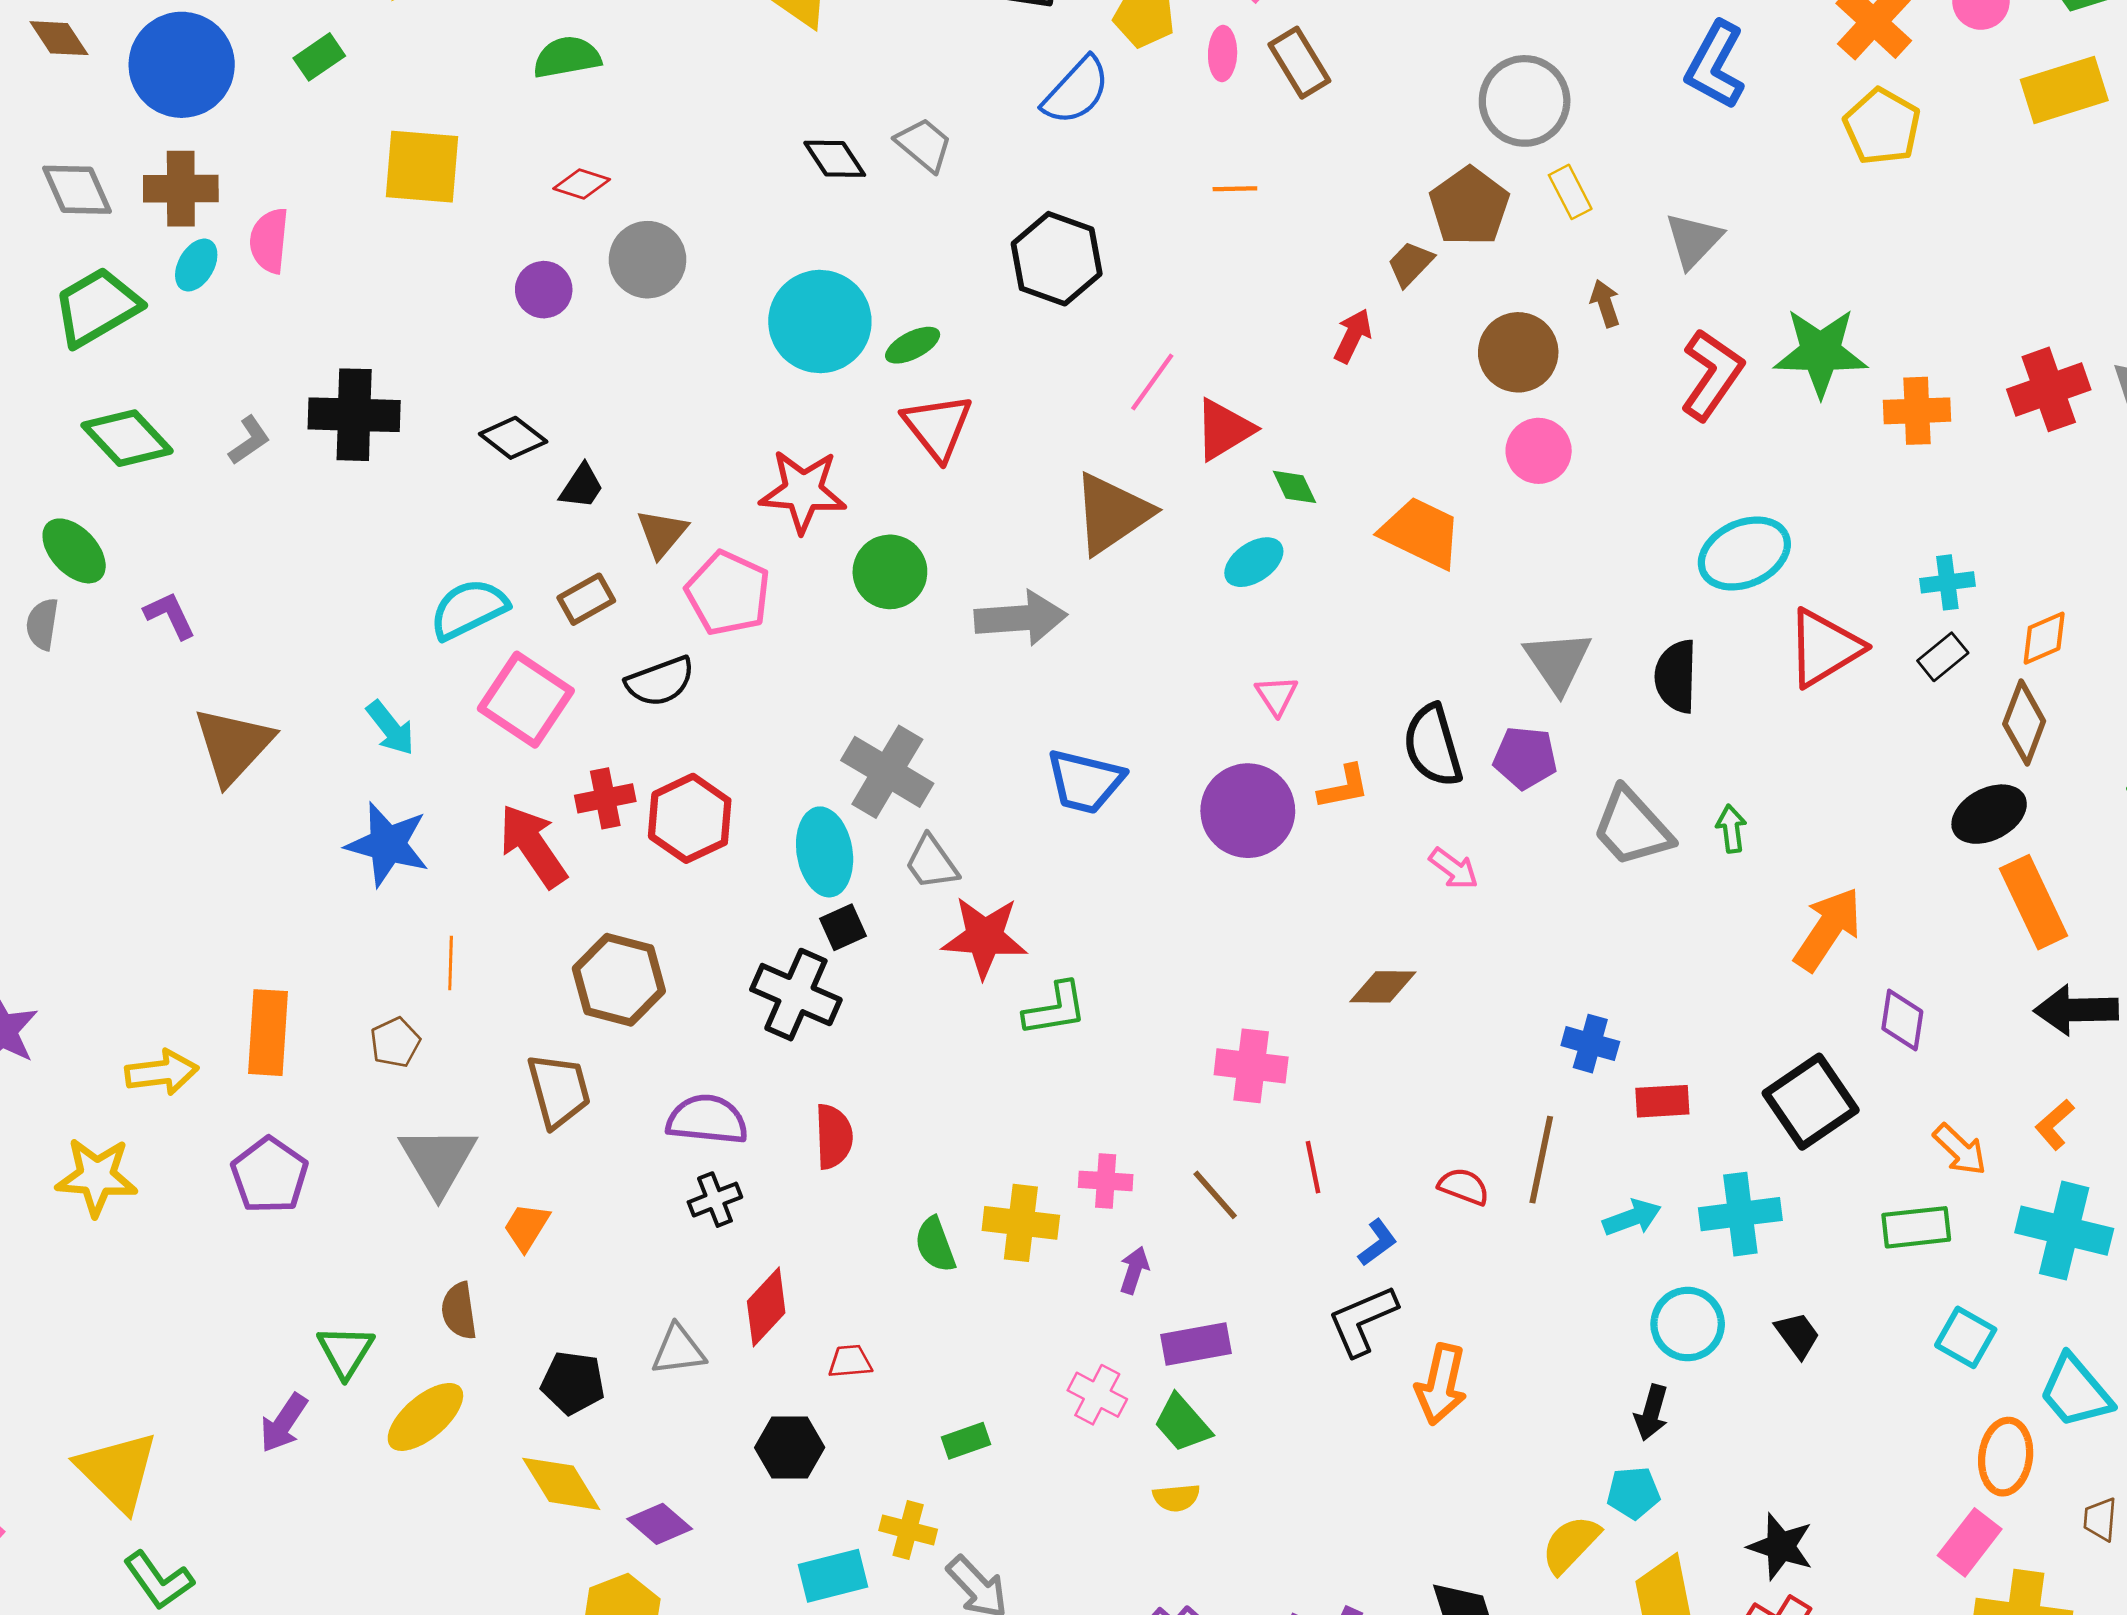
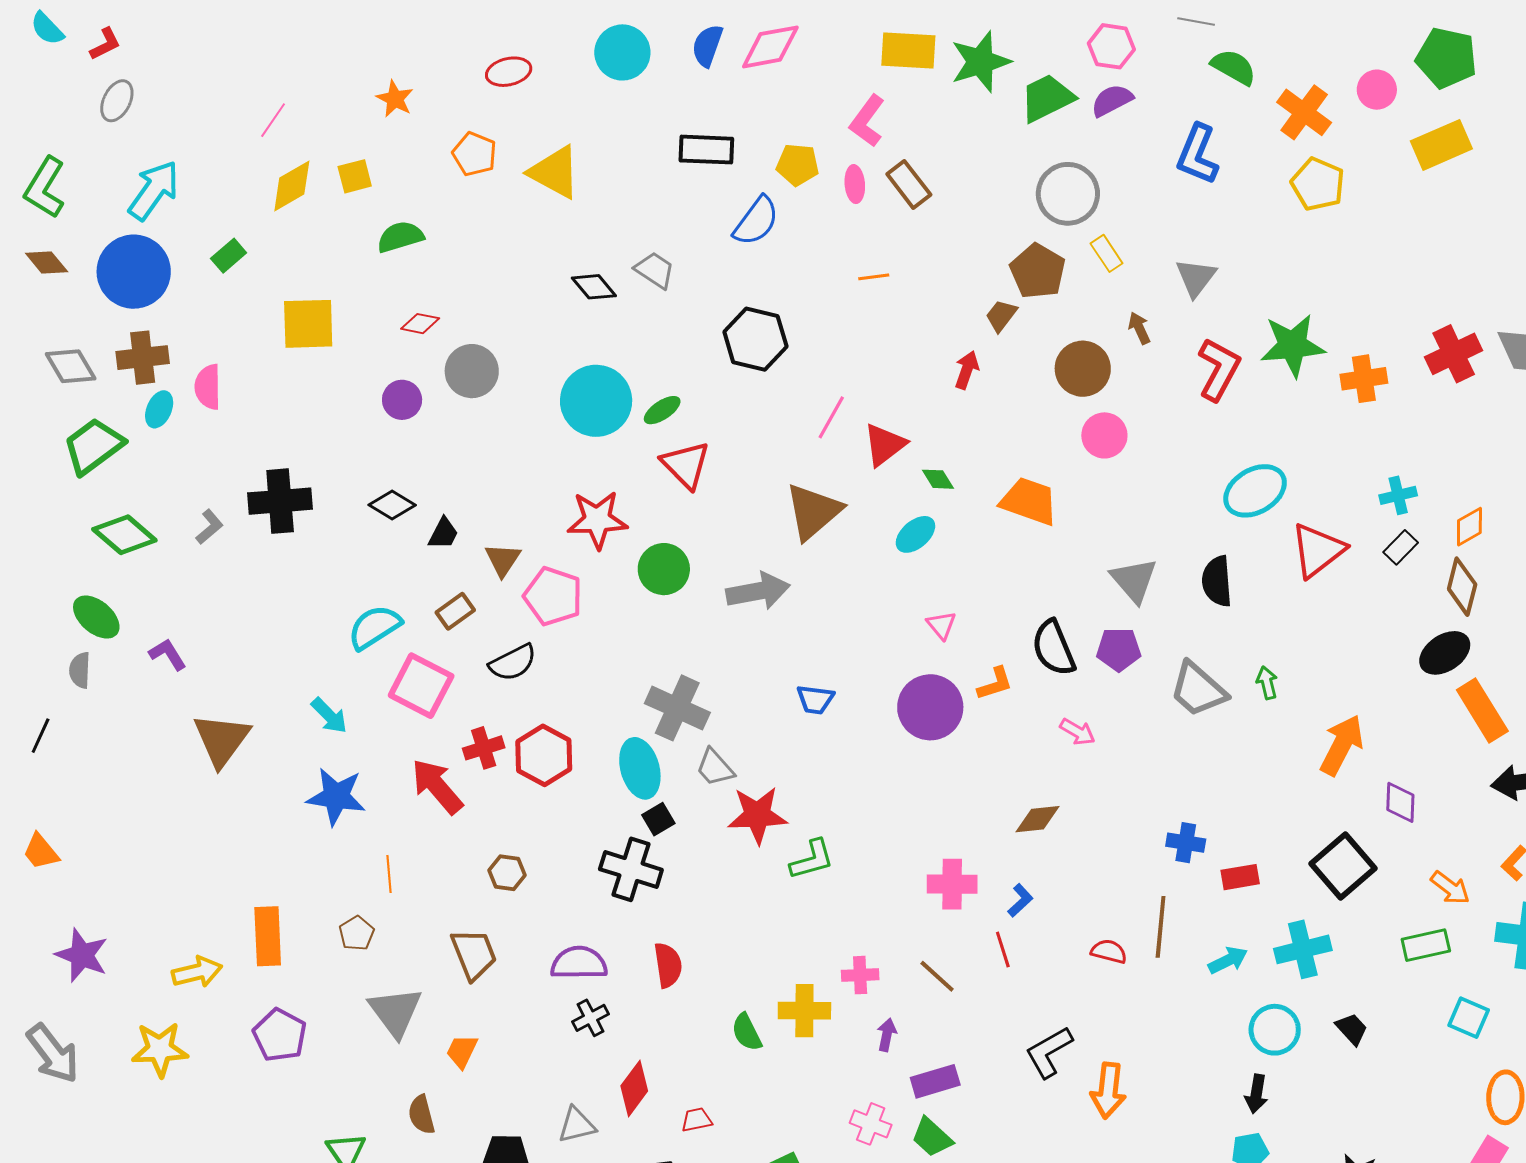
blue trapezoid: (1085, 781) -> (815, 699), size x0.7
brown hexagon: (619, 980) -> (507, 873), size x0.6
blue L-shape: (1377, 1243) -> (1020, 900), moved

